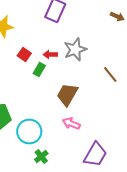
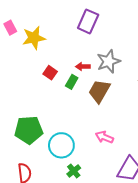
red square: (24, 54) -> (50, 73), moved
brown trapezoid: (67, 94) -> (99, 91), moved

